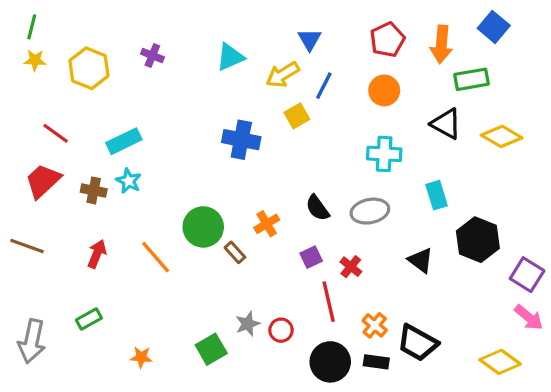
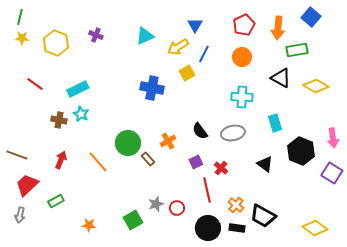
red trapezoid: (43, 181) -> (27, 185), moved
pink arrow: (529, 317) -> (333, 138), moved, turned 42
gray arrow: (32, 341) -> (20, 215), size x0.6

